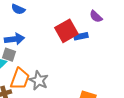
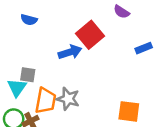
blue rectangle: (81, 36) -> (144, 48), moved
blue arrow: (14, 39) -> (70, 52), moved

